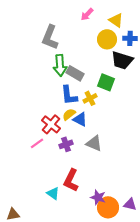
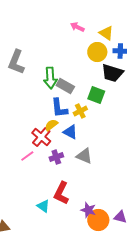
pink arrow: (87, 14) -> (77, 27), turned 72
gray L-shape: (50, 37) -> (16, 62), moved
yellow semicircle: (69, 114) -> (51, 125), moved

